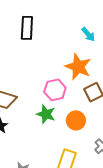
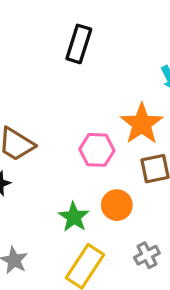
green star: (46, 114) -> (74, 217), moved

